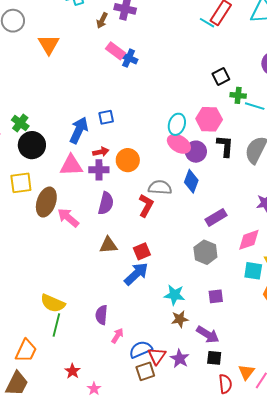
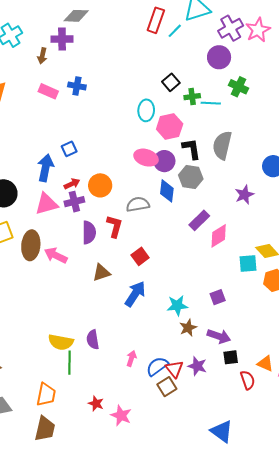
cyan line: (207, 23) -> (175, 31), moved, turned -63
pink rectangle: (116, 51) -> (48, 91), moved
cyan ellipse: (177, 124) -> (146, 110), moved
red L-shape: (146, 205) -> (115, 226), moved
pink diamond: (249, 240) -> (219, 236), moved
red square: (142, 251) -> (140, 256), moved
gray hexagon: (205, 252) -> (191, 177), moved
purple semicircle: (101, 315) -> (93, 340), moved
orange triangle: (246, 372) -> (265, 363), turned -30
pink star: (94, 389) -> (121, 415), size x1.5

